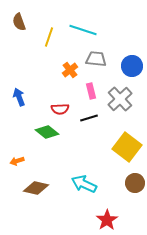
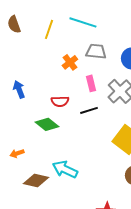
brown semicircle: (19, 22) -> (14, 24), moved
cyan arrow: (84, 184) -> (65, 169), moved

